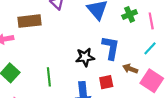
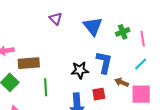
brown rectangle: (29, 21) -> (29, 63), moved
pink square: (152, 81) -> (141, 94), turned -35

